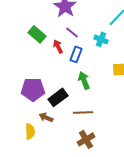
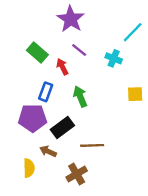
blue rectangle: (76, 54) -> (46, 92), moved
green arrow: (84, 80) -> (80, 97), moved
brown cross: (86, 139) -> (77, 174), moved

